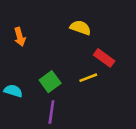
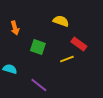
green square: (50, 82) -> (38, 47), moved, turned -35
purple line: (51, 112) -> (39, 85), turned -60

